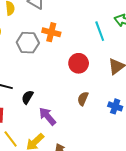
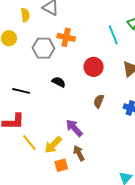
black semicircle: (27, 97) -> (59, 82), moved, turned 88
purple arrow: (47, 116) -> (74, 128), moved

